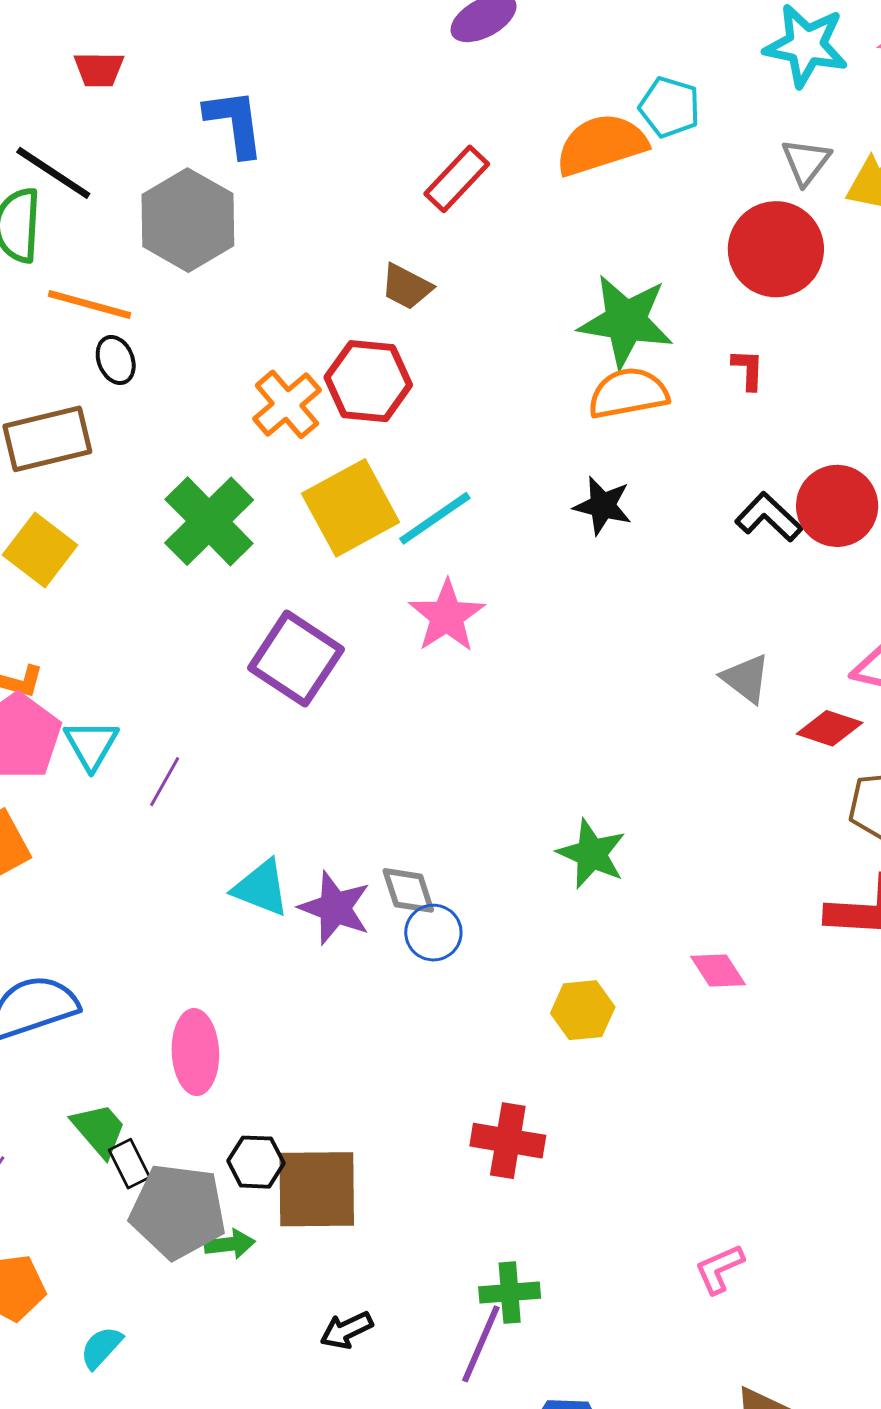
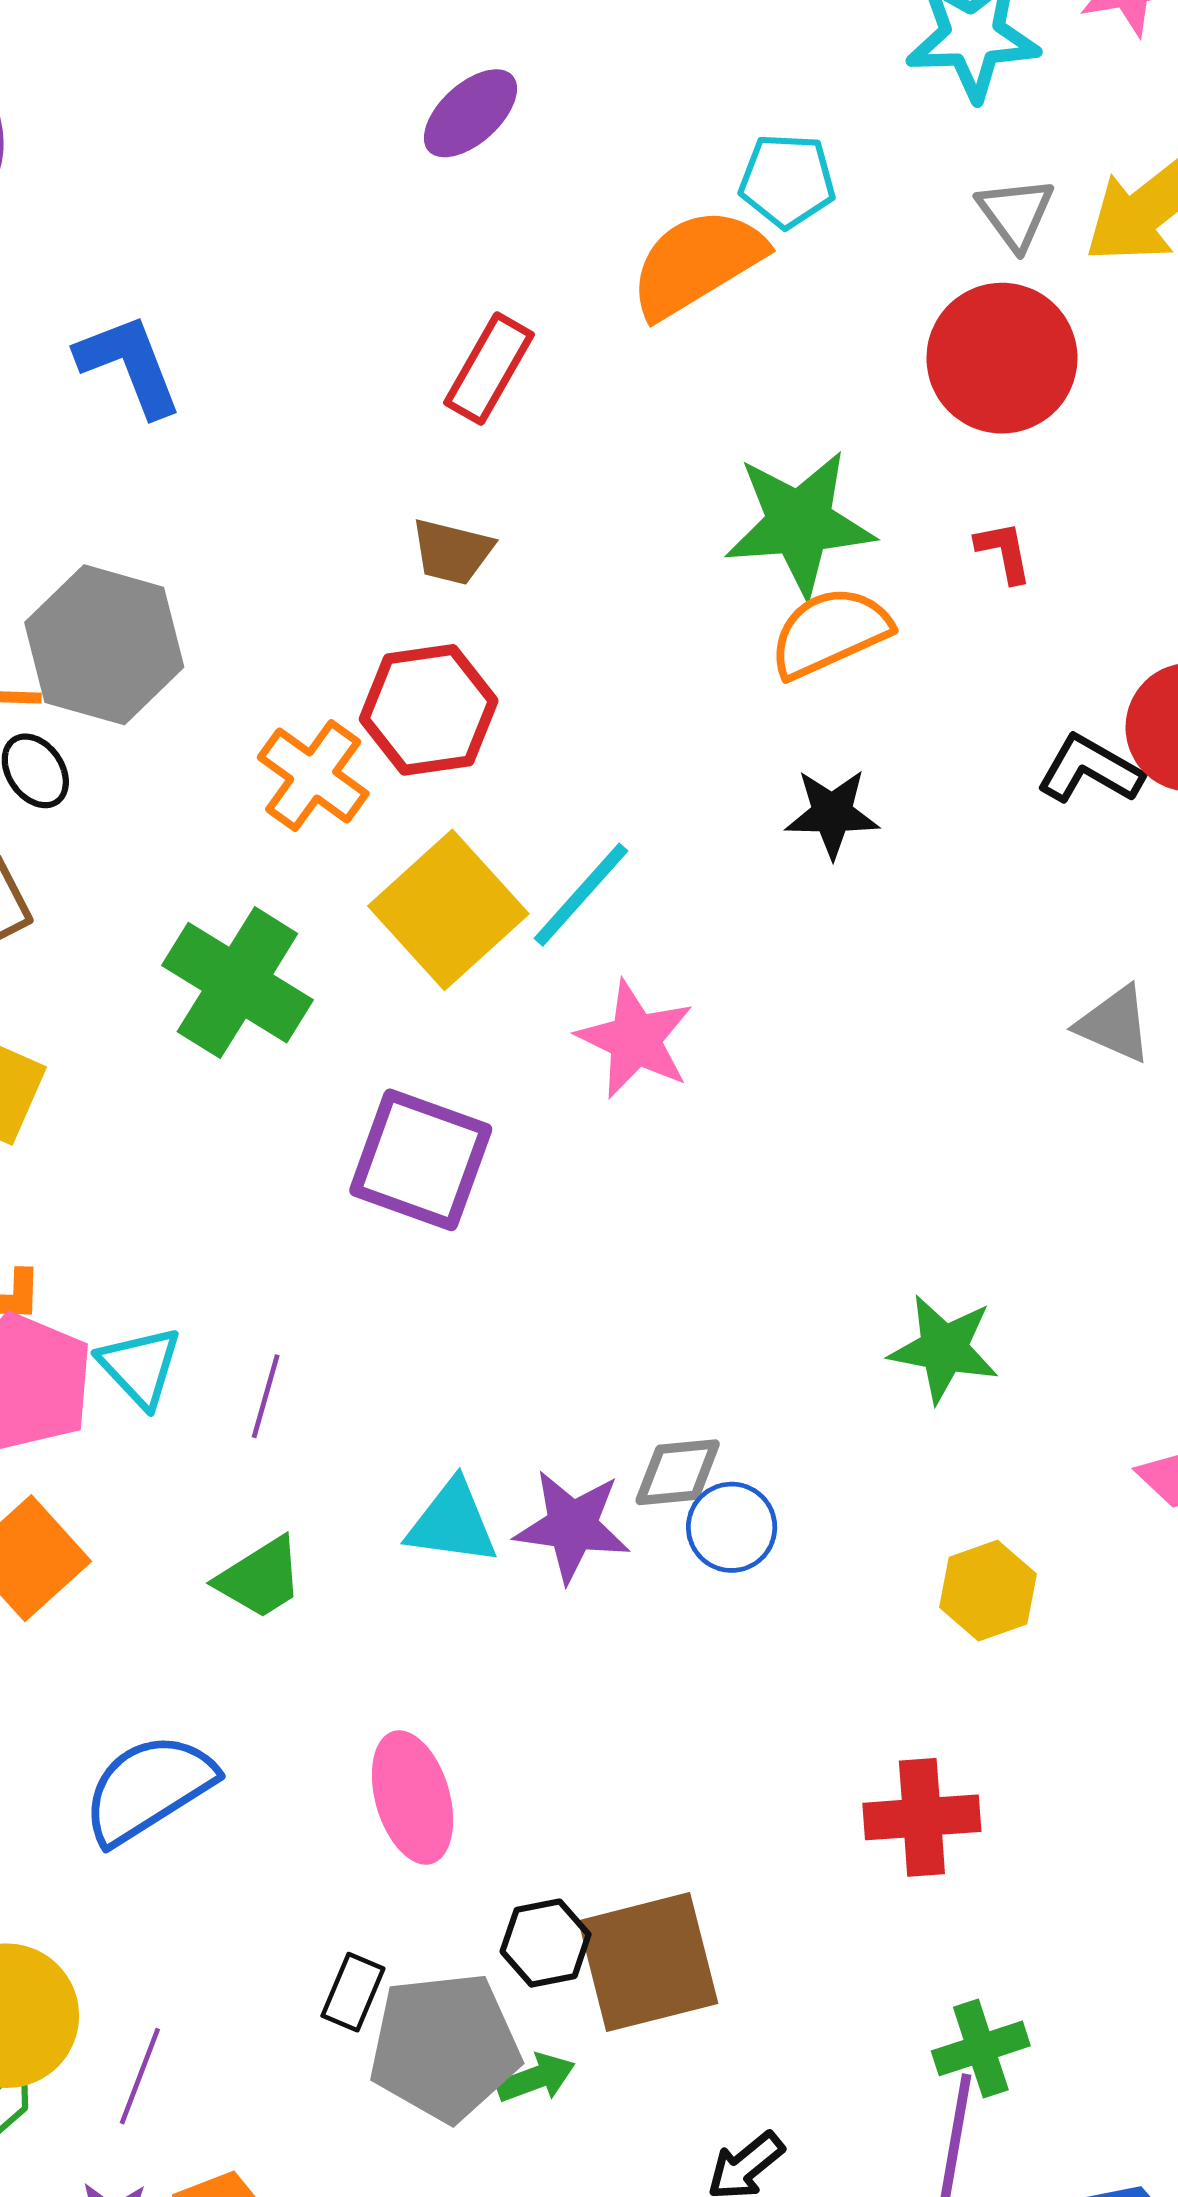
gray hexagon: (188, 220) -> (104, 645), moved
gray diamond: (408, 890) -> (678, 1472), turned -64
green trapezoid: (99, 1130) -> (260, 1578), moved, turned 112
black rectangle: (129, 1164) -> (353, 1992), turned 63

